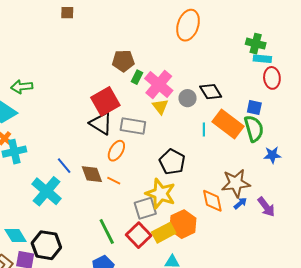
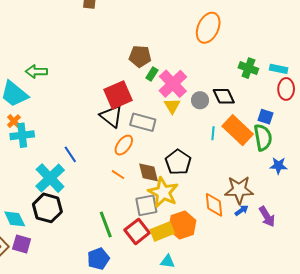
green cross: (256, 44) -> (248, 68), moved
brown diamond: (92, 174) -> (149, 172), moved
black hexagon: (46, 245) -> (47, 208), moved

